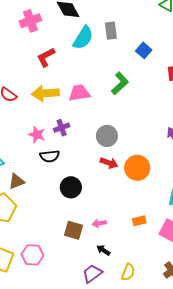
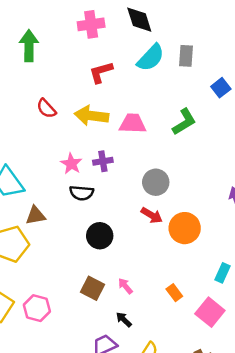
orange rectangle: (139, 221) -> (174, 293), turned 56
pink arrow: (99, 223) -> (125, 286), turned 48

